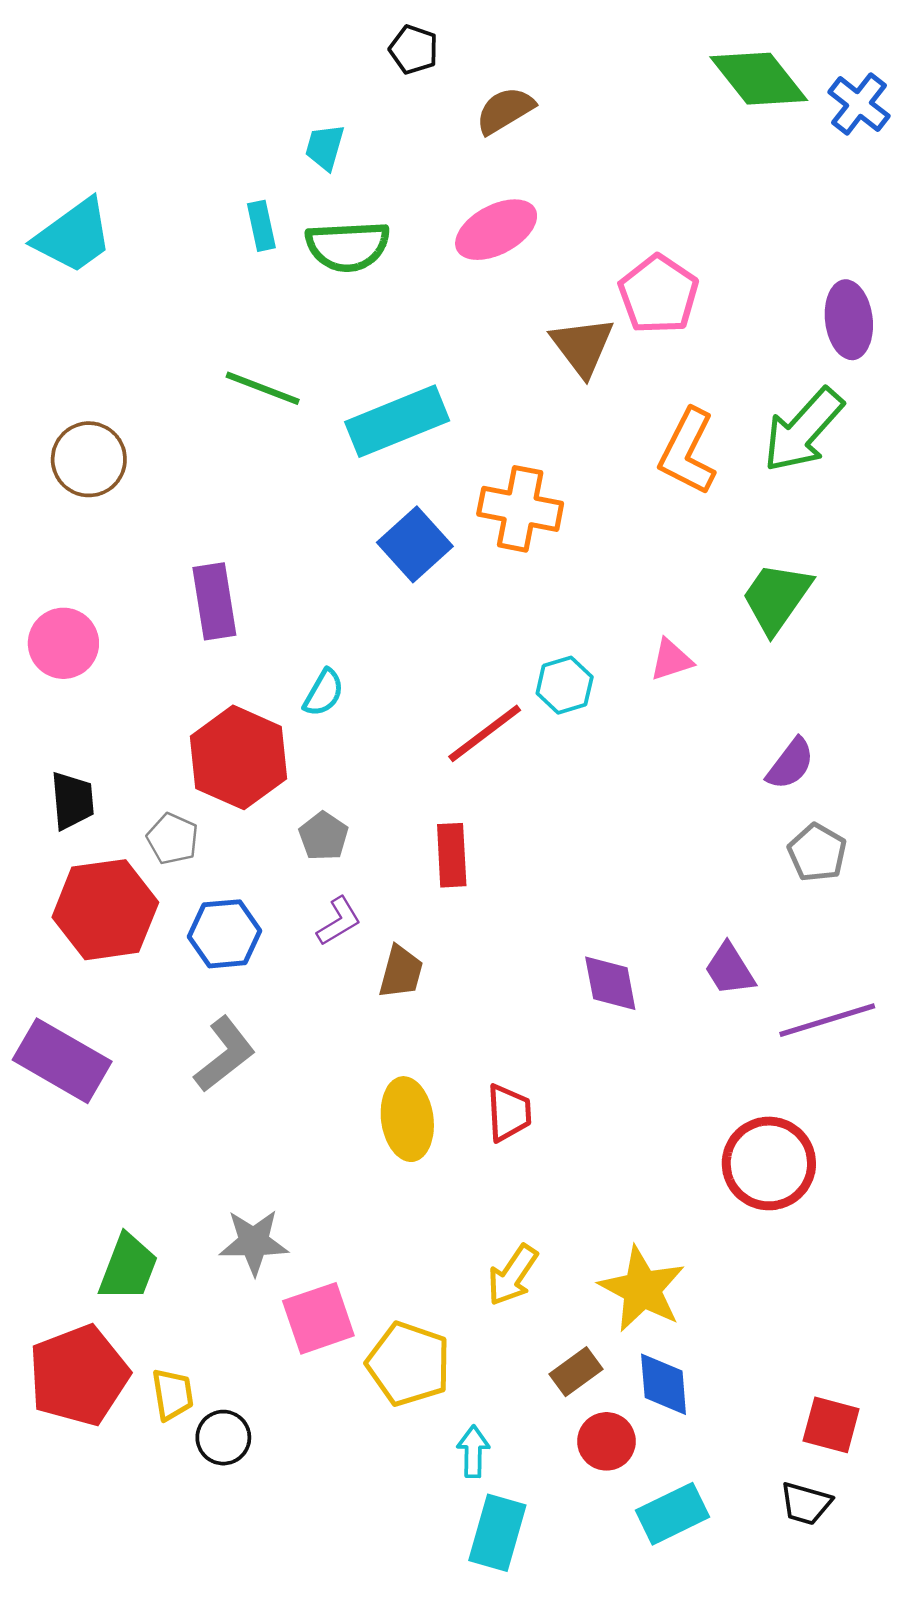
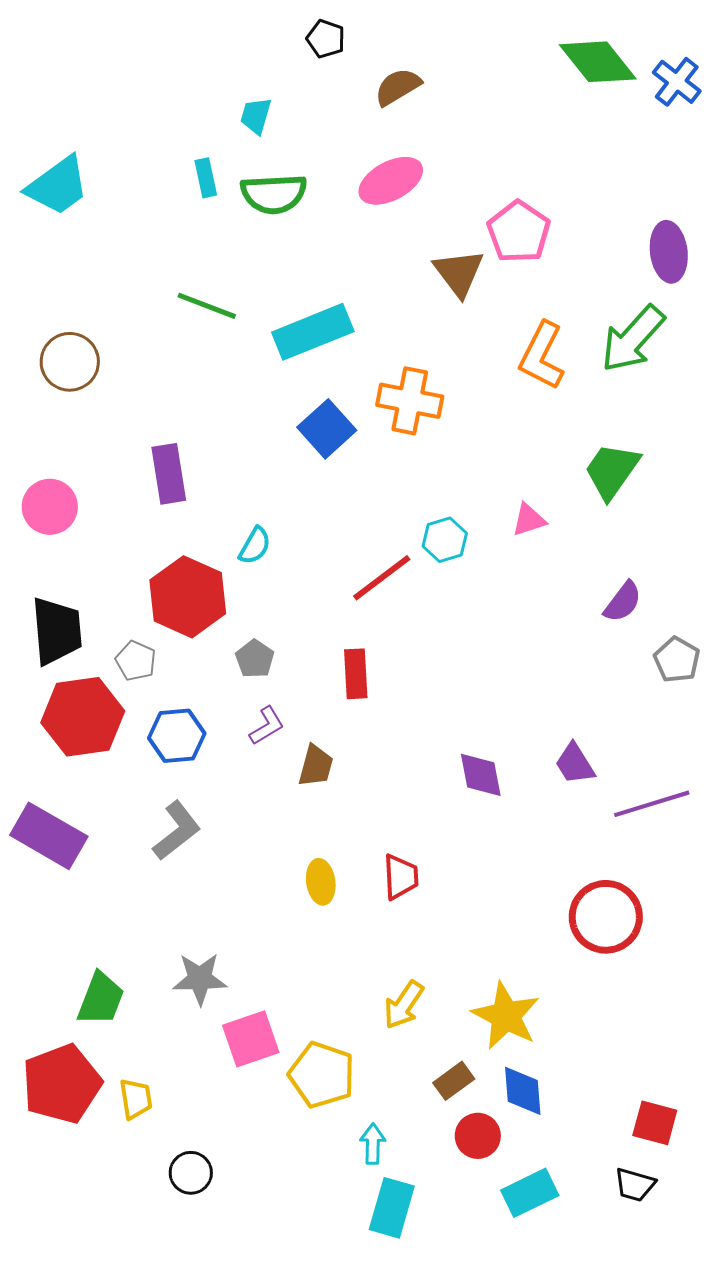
black trapezoid: (72, 801) -> (57, 631), size x1.5
gray pentagon: (817, 853) -> (677, 660), moved
yellow ellipse: (407, 1119) -> (321, 882), size x0.7
black circle: (223, 1438) -> (191, 1173), moved

